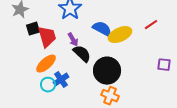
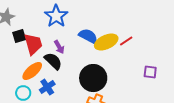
red line: (151, 25) -> (126, 41), moved
black semicircle: (82, 54) -> (53, 61), moved
cyan circle: (48, 85) -> (23, 93), moved

